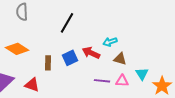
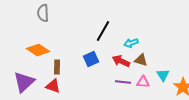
black line: (67, 23) -> (103, 31), moved
red arrow: (91, 53) -> (121, 61), moved
brown rectangle: (48, 63) -> (57, 67), moved

